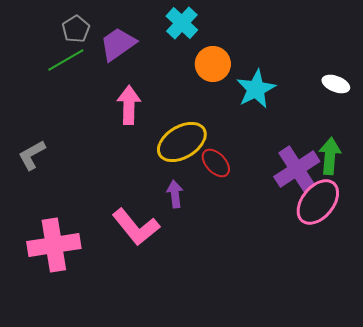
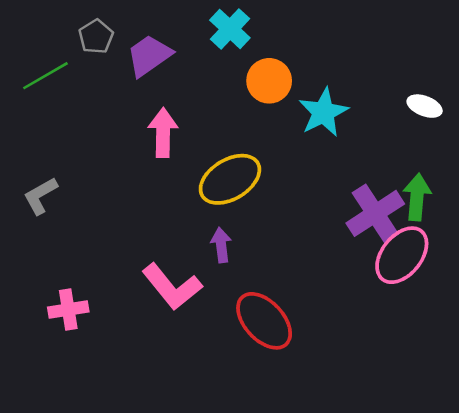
green line: (66, 60) -> (45, 76), moved
red ellipse: (216, 163) -> (264, 321), moved, size x1.6
pink cross: (54, 245) -> (68, 309), size x0.6

